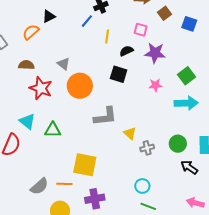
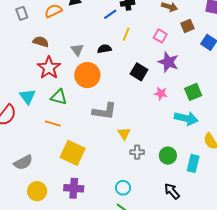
black semicircle: (126, 51) -> (104, 49), moved
black square: (119, 74) -> (139, 72), moved
green triangle: (53, 130) -> (59, 97), moved
black arrow: (189, 167) -> (172, 191), moved
orange line: (64, 184) -> (53, 124), moved

